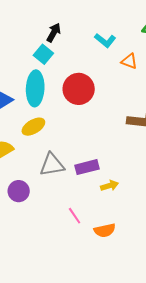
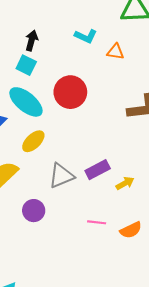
cyan ellipse: (35, 88) -> (26, 102), turned -40
pink line: (75, 216) -> (97, 222), turned -36

